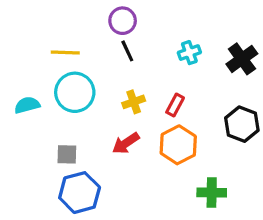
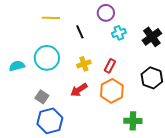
purple circle: (123, 21) -> (106, 13), moved
yellow line: (65, 53) -> (51, 18), moved
gray square: (67, 154) -> (42, 97), turned 32

